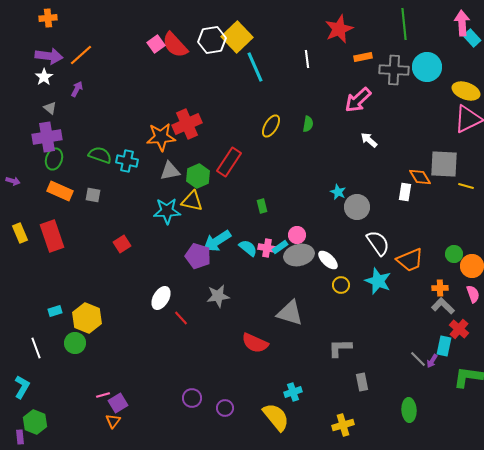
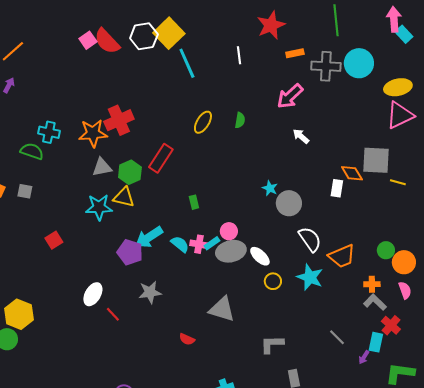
yellow ellipse: (466, 91) -> (398, 87), turned -32
cyan cross: (127, 161) -> (49, 132), moved
red semicircle: (255, 343) -> (187, 339), size x0.6
gray line: (418, 359) -> (337, 337), moved

